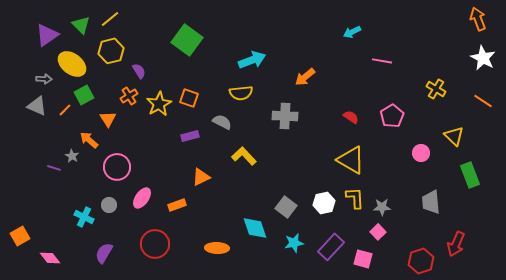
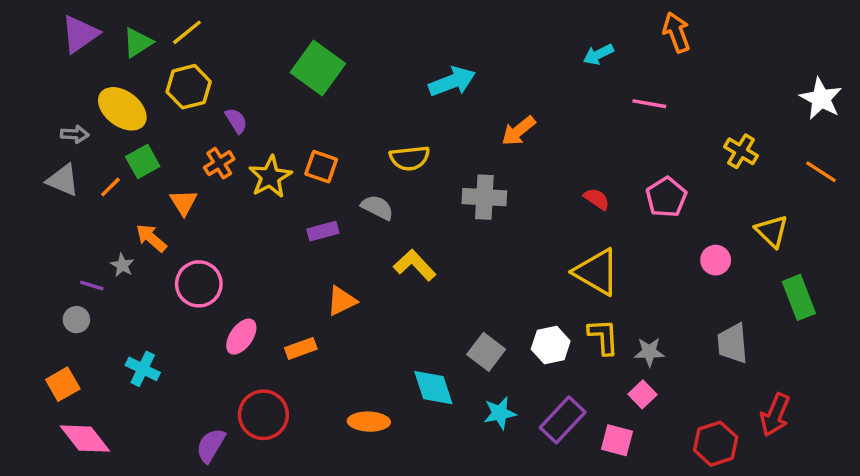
orange arrow: (478, 19) -> (676, 32), moved
green triangle: (81, 25) -> (138, 42), turned 42
purple triangle: (47, 35) -> (80, 34), moved
cyan arrow: (252, 60) -> (452, 82), moved
gray circle: (109, 205) -> (76, 320), moved
orange square: (20, 236) -> (63, 384), moved
purple semicircle: (104, 253) -> (211, 445), moved
pink diamond: (50, 258) -> (85, 439), size x1.4

